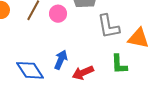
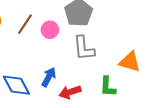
gray L-shape: (108, 26) -> (84, 48), moved

